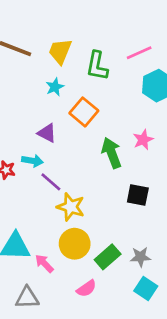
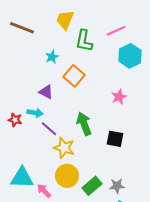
yellow trapezoid: (60, 51) -> (65, 20), moved
green arrow: (112, 153) -> (84, 124), moved

